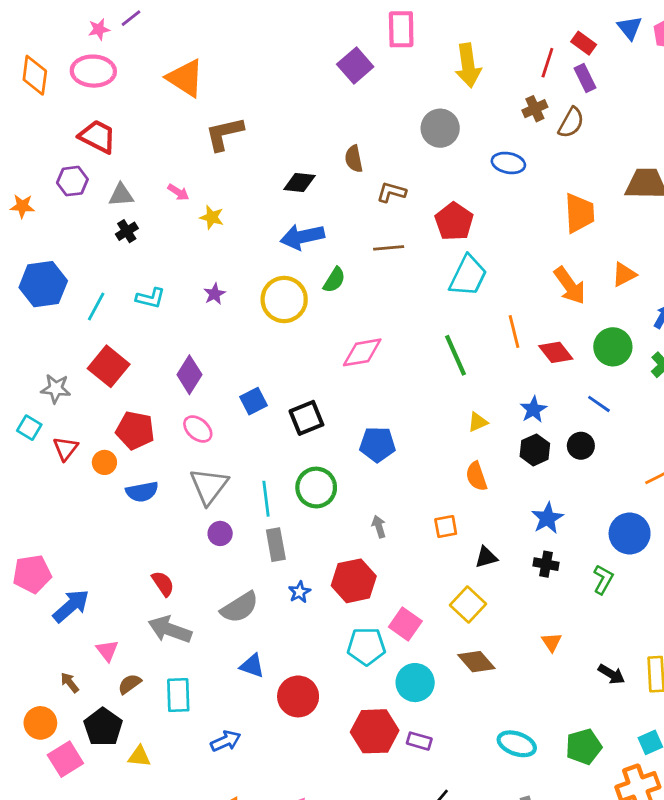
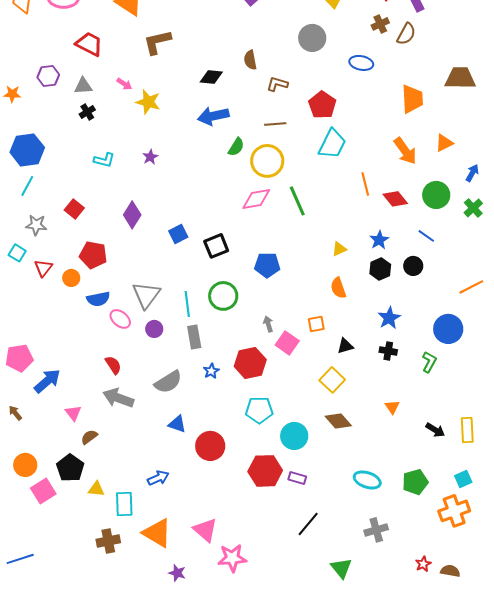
red trapezoid: (98, 137) -> (89, 44), moved
yellow star: (212, 217) -> (148, 102), size x1.4
yellow circle: (284, 299) -> (267, 161), moved
cyan line: (96, 306) -> (27, 186), moved
green line: (455, 355) -> (297, 201), moved
red square: (109, 366) -> (74, 209), size x0.7
pink ellipse: (198, 429) -> (120, 319), moved
pink square: (405, 624) -> (287, 343), moved
brown arrow: (70, 683) -> (15, 413), moved
cyan rectangle: (178, 695) -> (124, 504), moved

